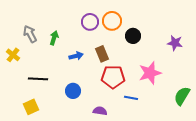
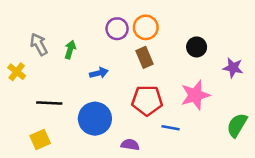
black circle: (133, 36) -> (197, 47), moved
purple star: (175, 43) -> (233, 68), moved
brown rectangle: (102, 54) -> (144, 57), moved
blue circle: (73, 91) -> (95, 119), size x1.6

